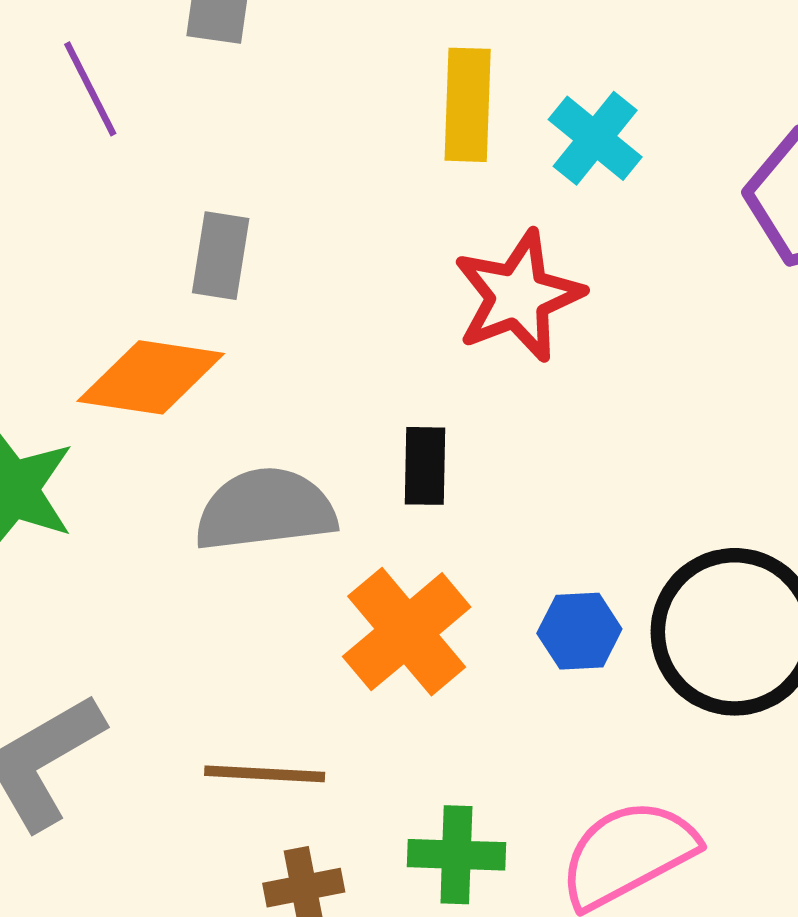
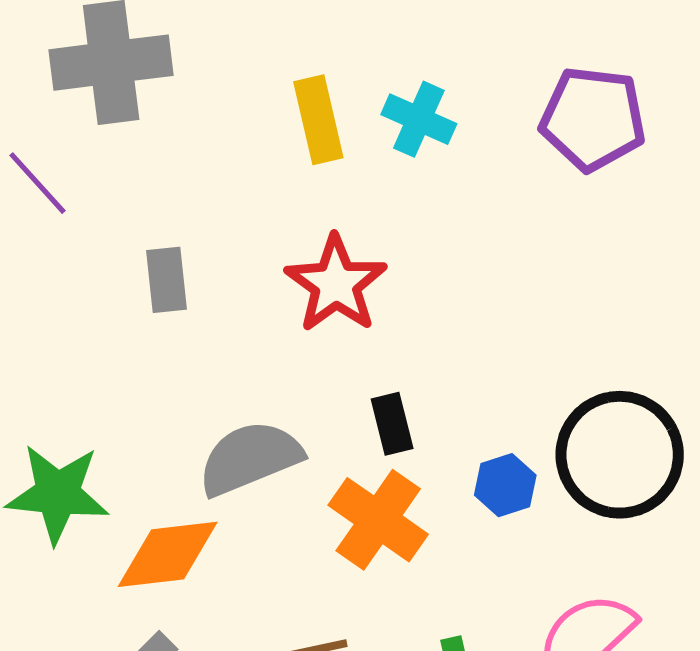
red star: (518, 296) -> (336, 284), moved
orange diamond: (151, 377) -> (168, 554), moved
black rectangle: (425, 466) -> (392, 424), moved

